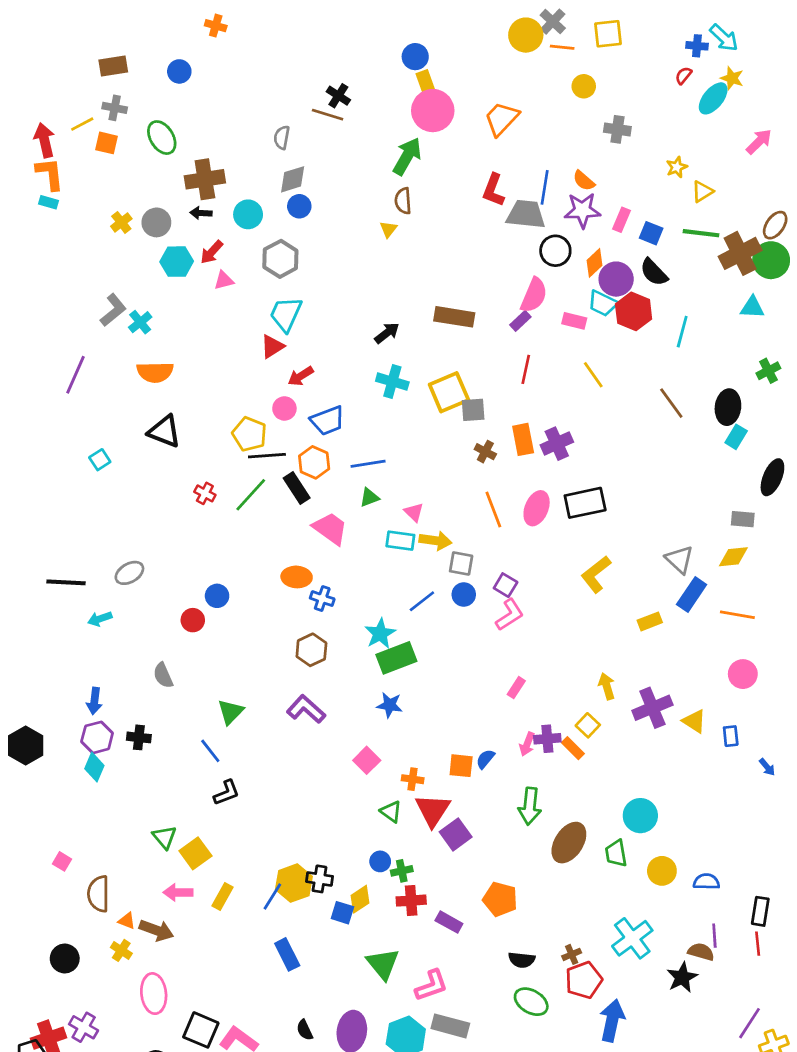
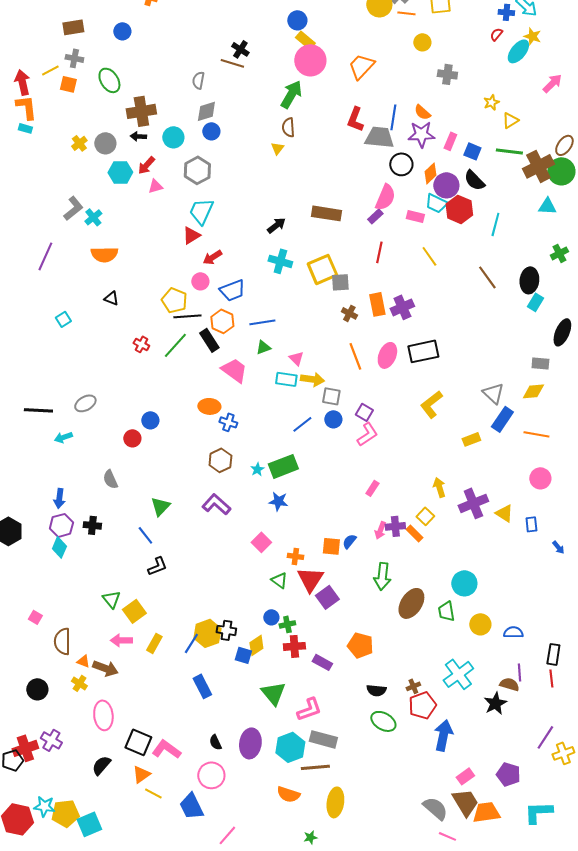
yellow rectangle: (426, 84) -> (305, 40), turned -30
black triangle: (164, 431) -> (111, 298), size x0.6
cyan star: (380, 634) -> (257, 469), moved, size x0.6

